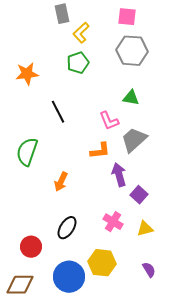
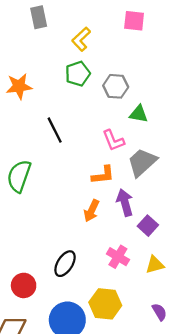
gray rectangle: (62, 14) -> (39, 17), moved
gray hexagon: (132, 51) -> (116, 86), moved, size x0.7
orange arrow: (61, 182) -> (91, 211), moved

